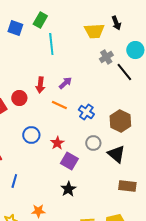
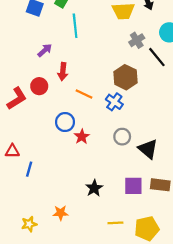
purple arrow: (65, 83) -> (45, 50), moved
brown hexagon: (120, 121) -> (126, 77), moved
blue circle: (31, 135) -> (65, 122), moved
purple square: (69, 161) -> (133, 186), moved, turned -30
blue line: (14, 181) -> (29, 169), moved

